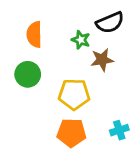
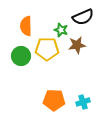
yellow pentagon: (74, 94) -> (47, 49), moved
cyan cross: (119, 130) -> (83, 102), moved

